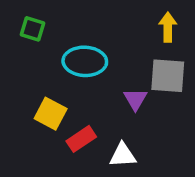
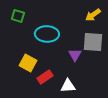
yellow arrow: (168, 27) -> (93, 15), turned -126

